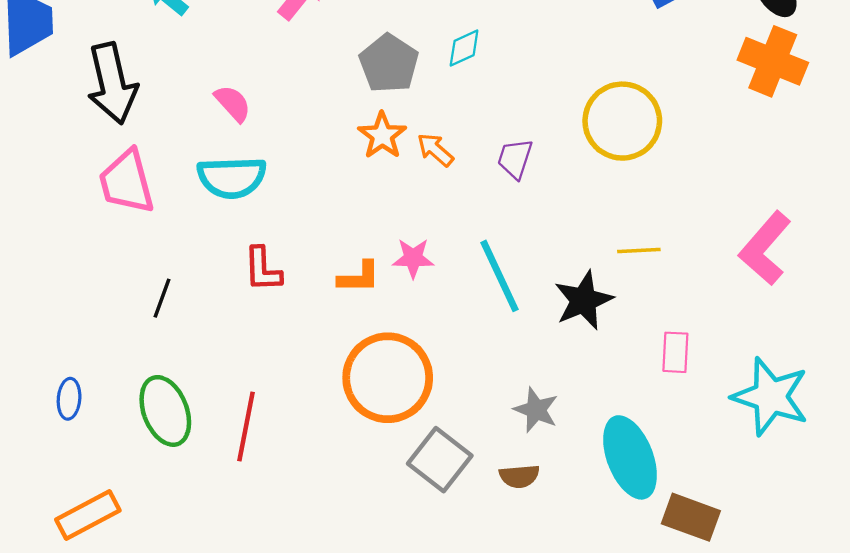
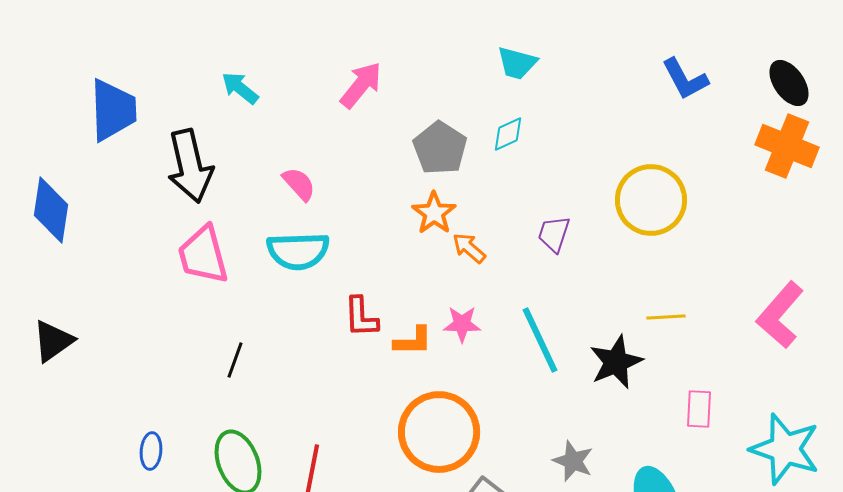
orange arrow: (435, 150) -> (469, 248), moved
red L-shape: (263, 269) -> (361, 317), moved

